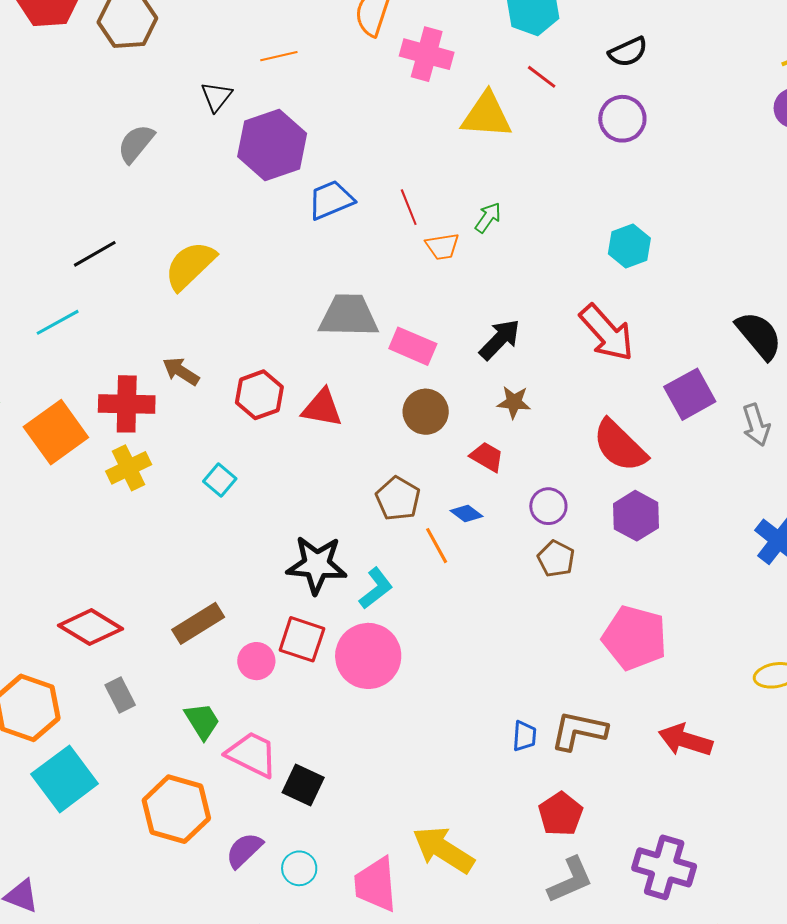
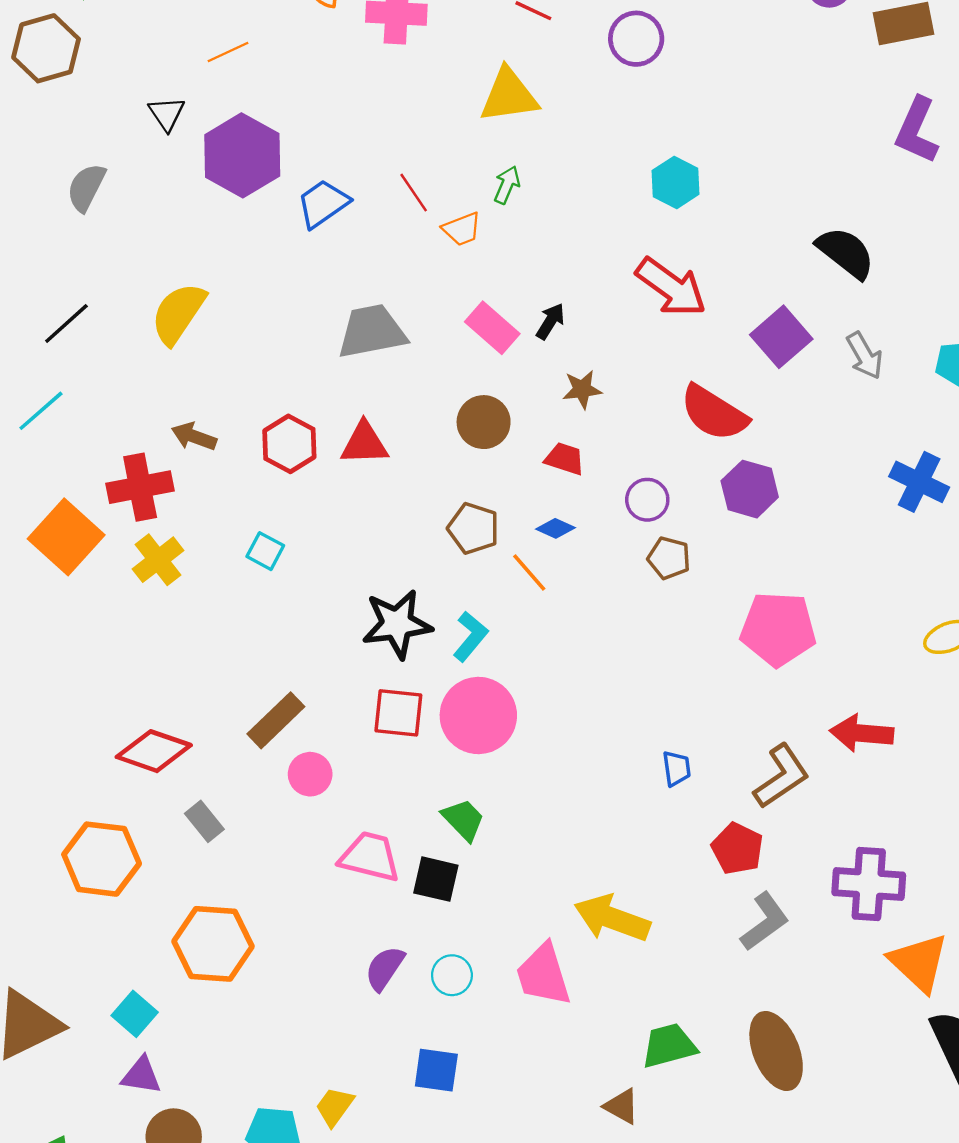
yellow triangle: (487, 115) -> (509, 96), moved
black arrow: (500, 339) -> (550, 321), size x0.7
pink rectangle: (413, 346) -> (492, 328), moved, turned 30
pink circle: (256, 661) -> (310, 774), moved
green trapezoid: (202, 721) -> (463, 820), moved
brown L-shape: (579, 731) -> (781, 776), moved, turned 146
cyan square: (65, 779) -> (135, 1014), moved, size x0.6
orange hexagon: (176, 809) -> (213, 944), moved

